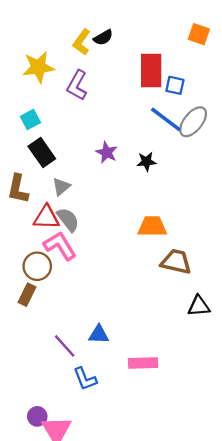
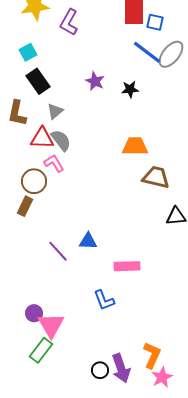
pink L-shape: (60, 246) -> (54, 163), size x0.7
blue L-shape: (85, 379) -> (104, 300), moved

